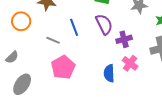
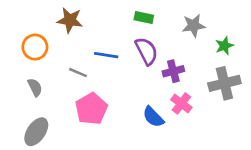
blue line: (74, 27) -> (106, 55), turned -60
gray semicircle: (12, 57) -> (35, 87), moved, turned -72
blue semicircle: (109, 73) -> (153, 117), turned -42

